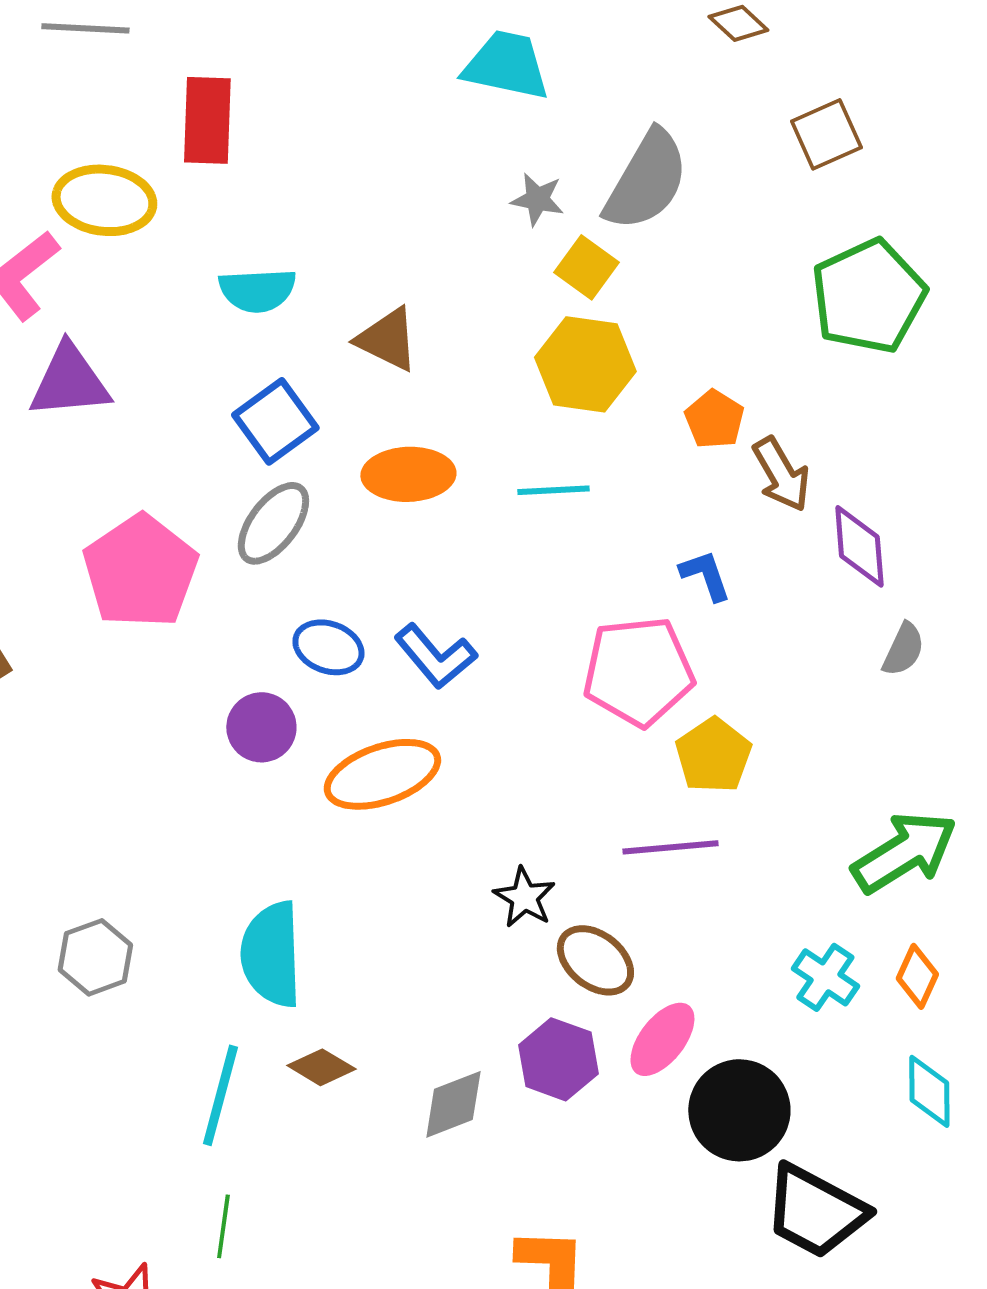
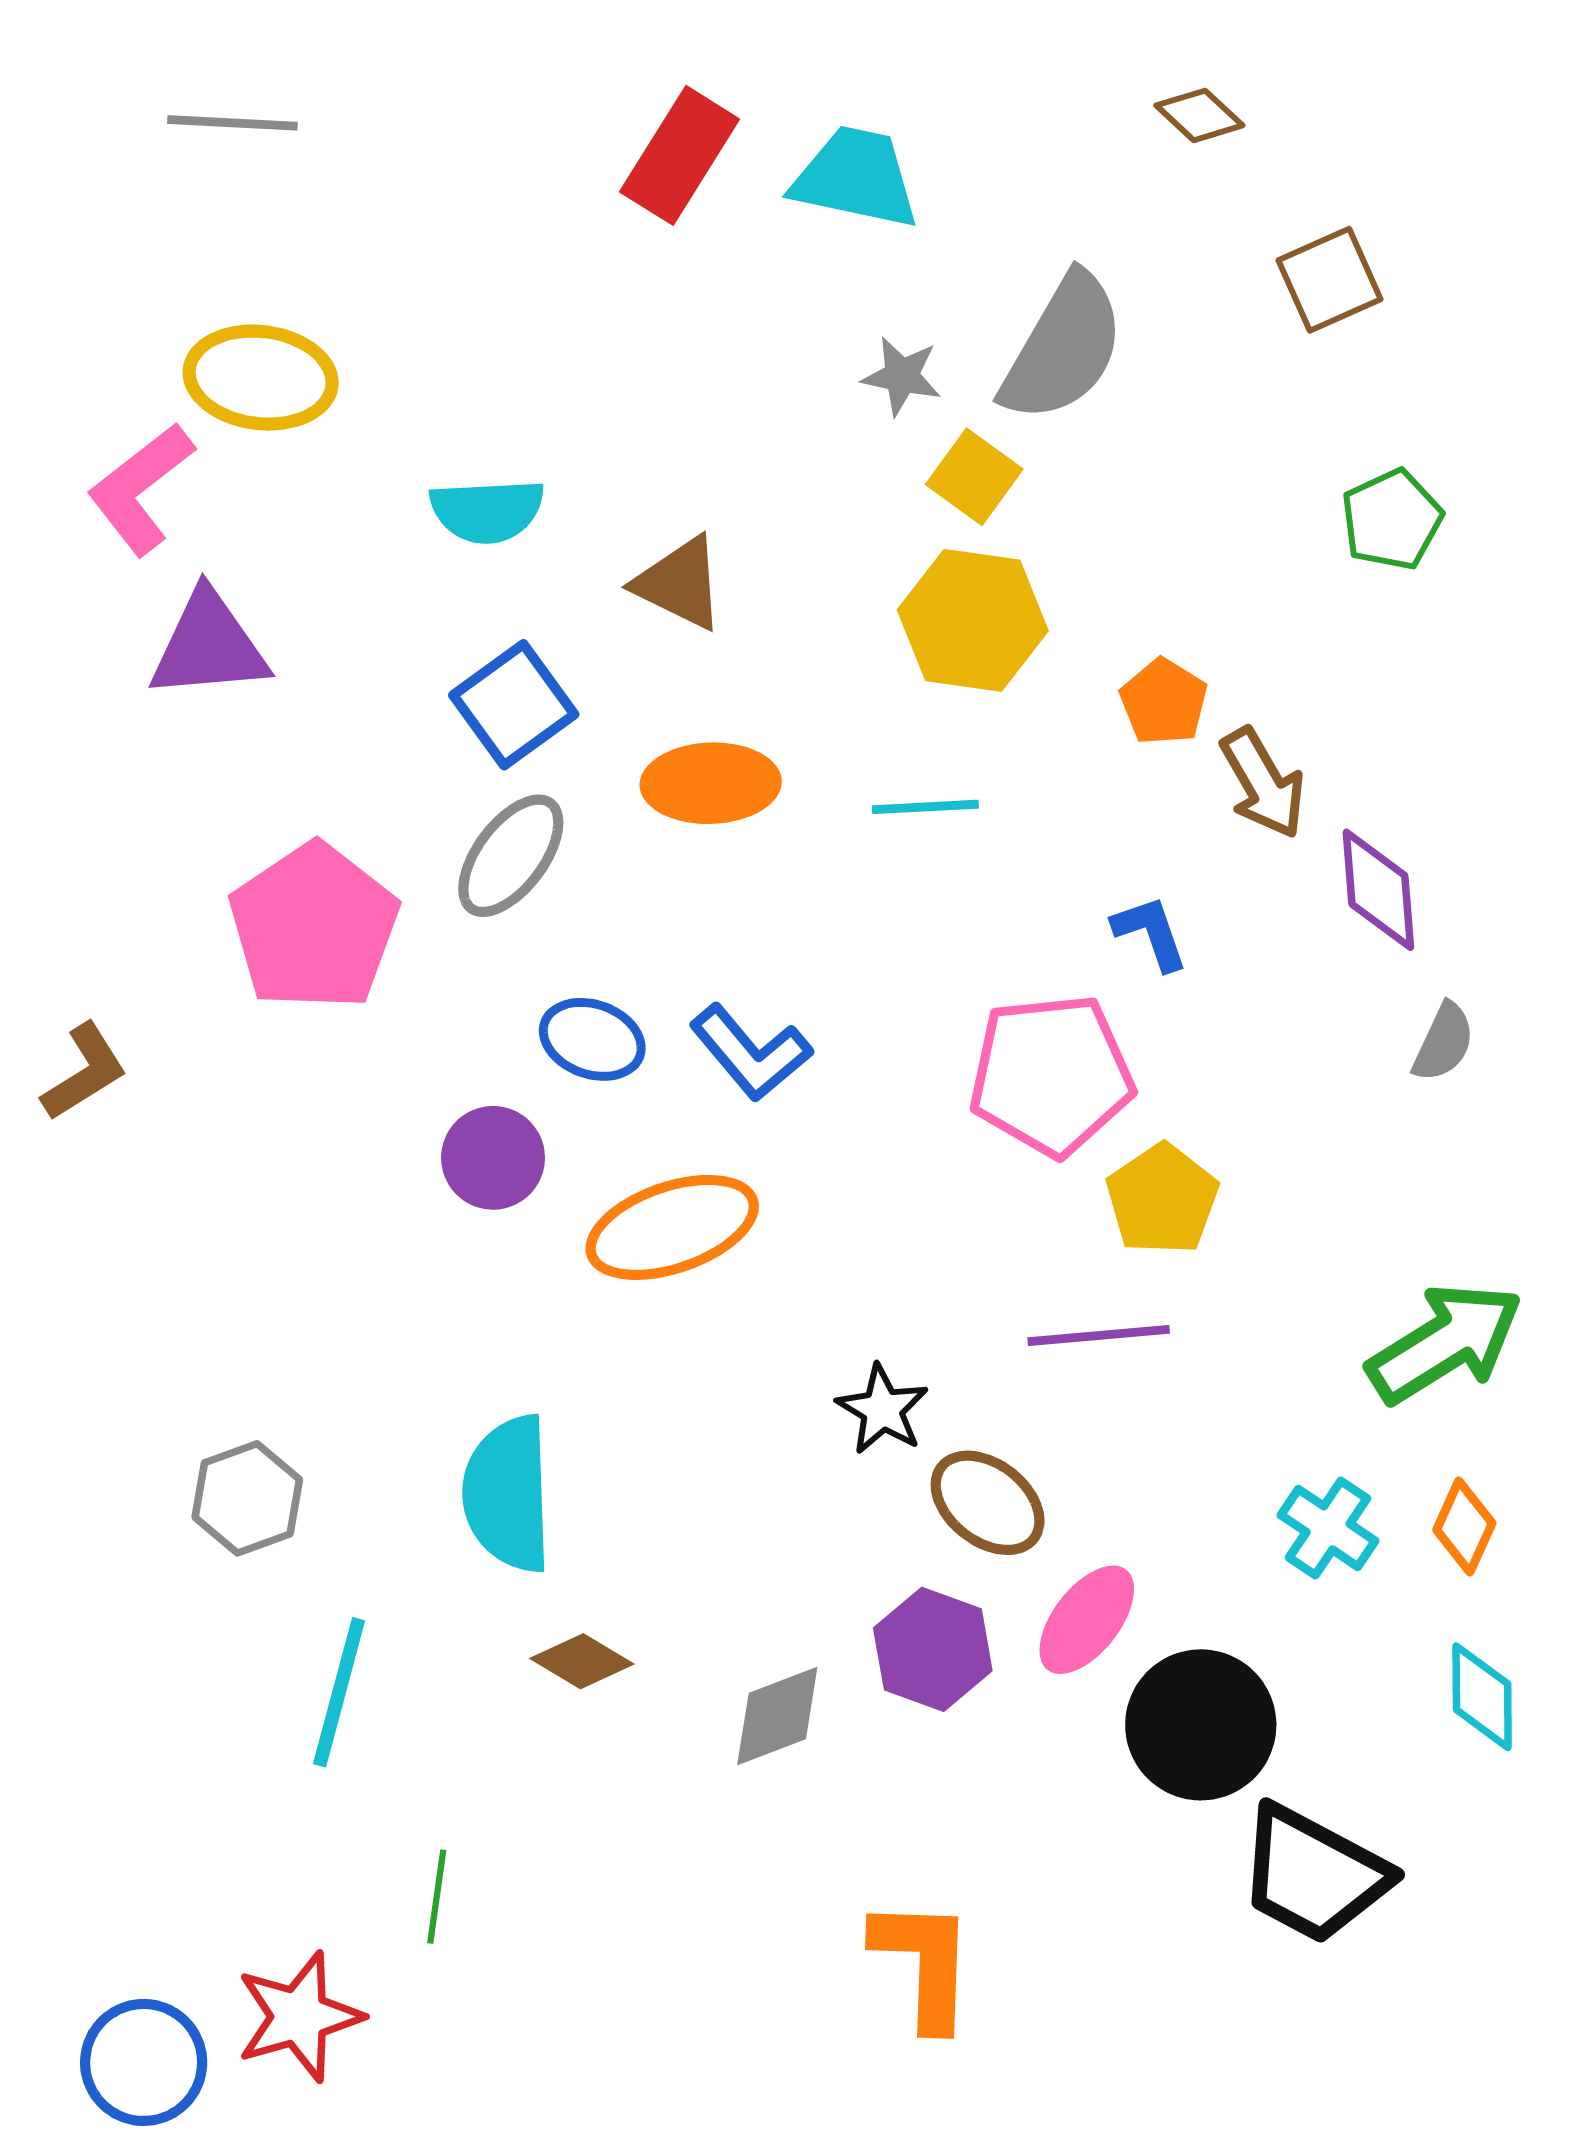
red rectangle: (207, 120) -> (680, 155), moved, turned 30
green pentagon: (868, 296) -> (1392, 520), size x0.6
cyan line: (220, 1095) -> (339, 1692), moved

